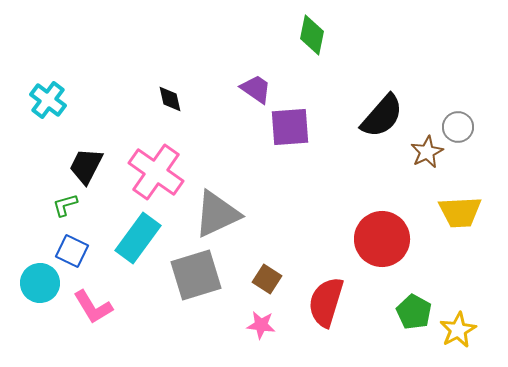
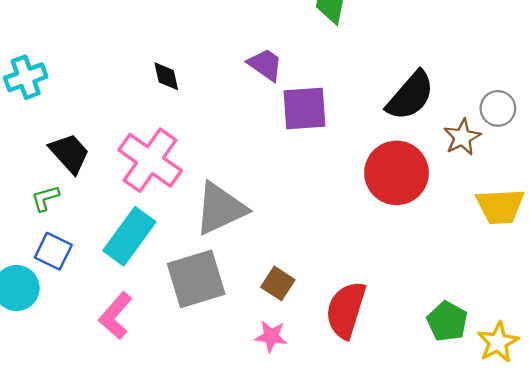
cyan cross: (48, 100) -> (26, 77), turned 33
black trapezoid: (86, 166) -> (69, 153), turned 111
red circle: (382, 239) -> (397, 173), moved
pink L-shape: (93, 307) -> (116, 316), moved, turned 72

